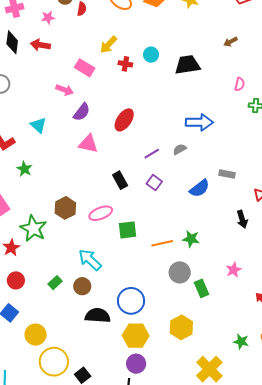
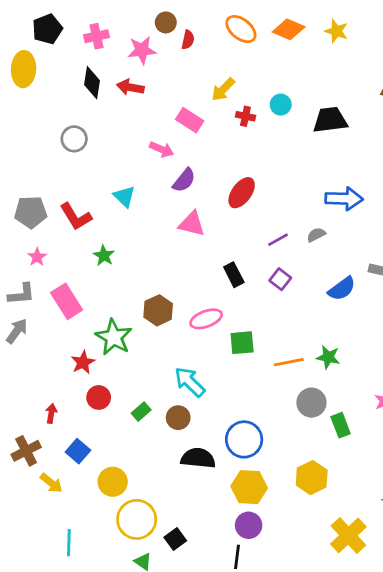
pink star: (48, 18) -> (142, 50), size x1.5
red circle: (16, 280) -> (99, 397), moved

